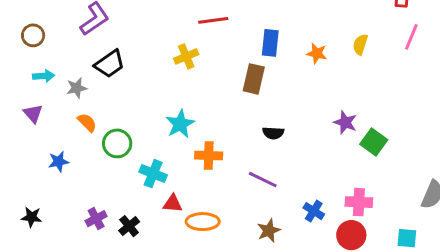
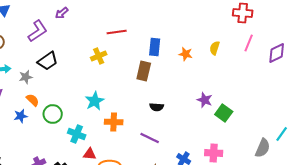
blue star: (59, 162) -> (21, 116), moved

